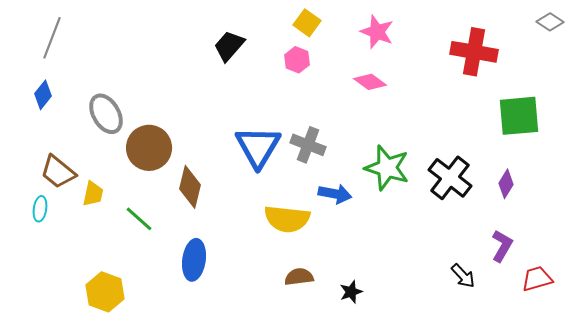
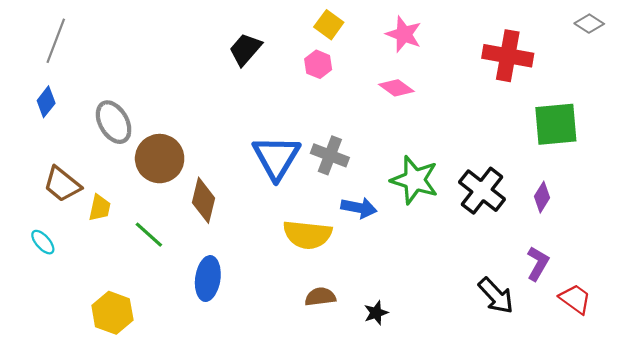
cyan ellipse: (40, 209) -> (43, 242), moved, turned -50
black arrow: (463, 276) -> (496, 296), size x1.4
red trapezoid: (537, 279) -> (575, 299), turned 52

